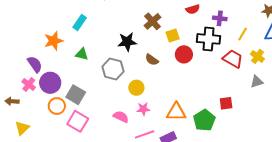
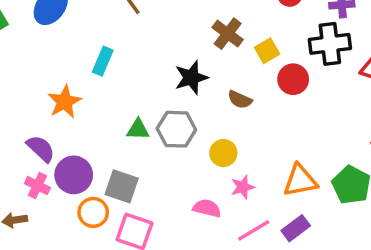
green triangle: (82, 54) -> (138, 129), moved

